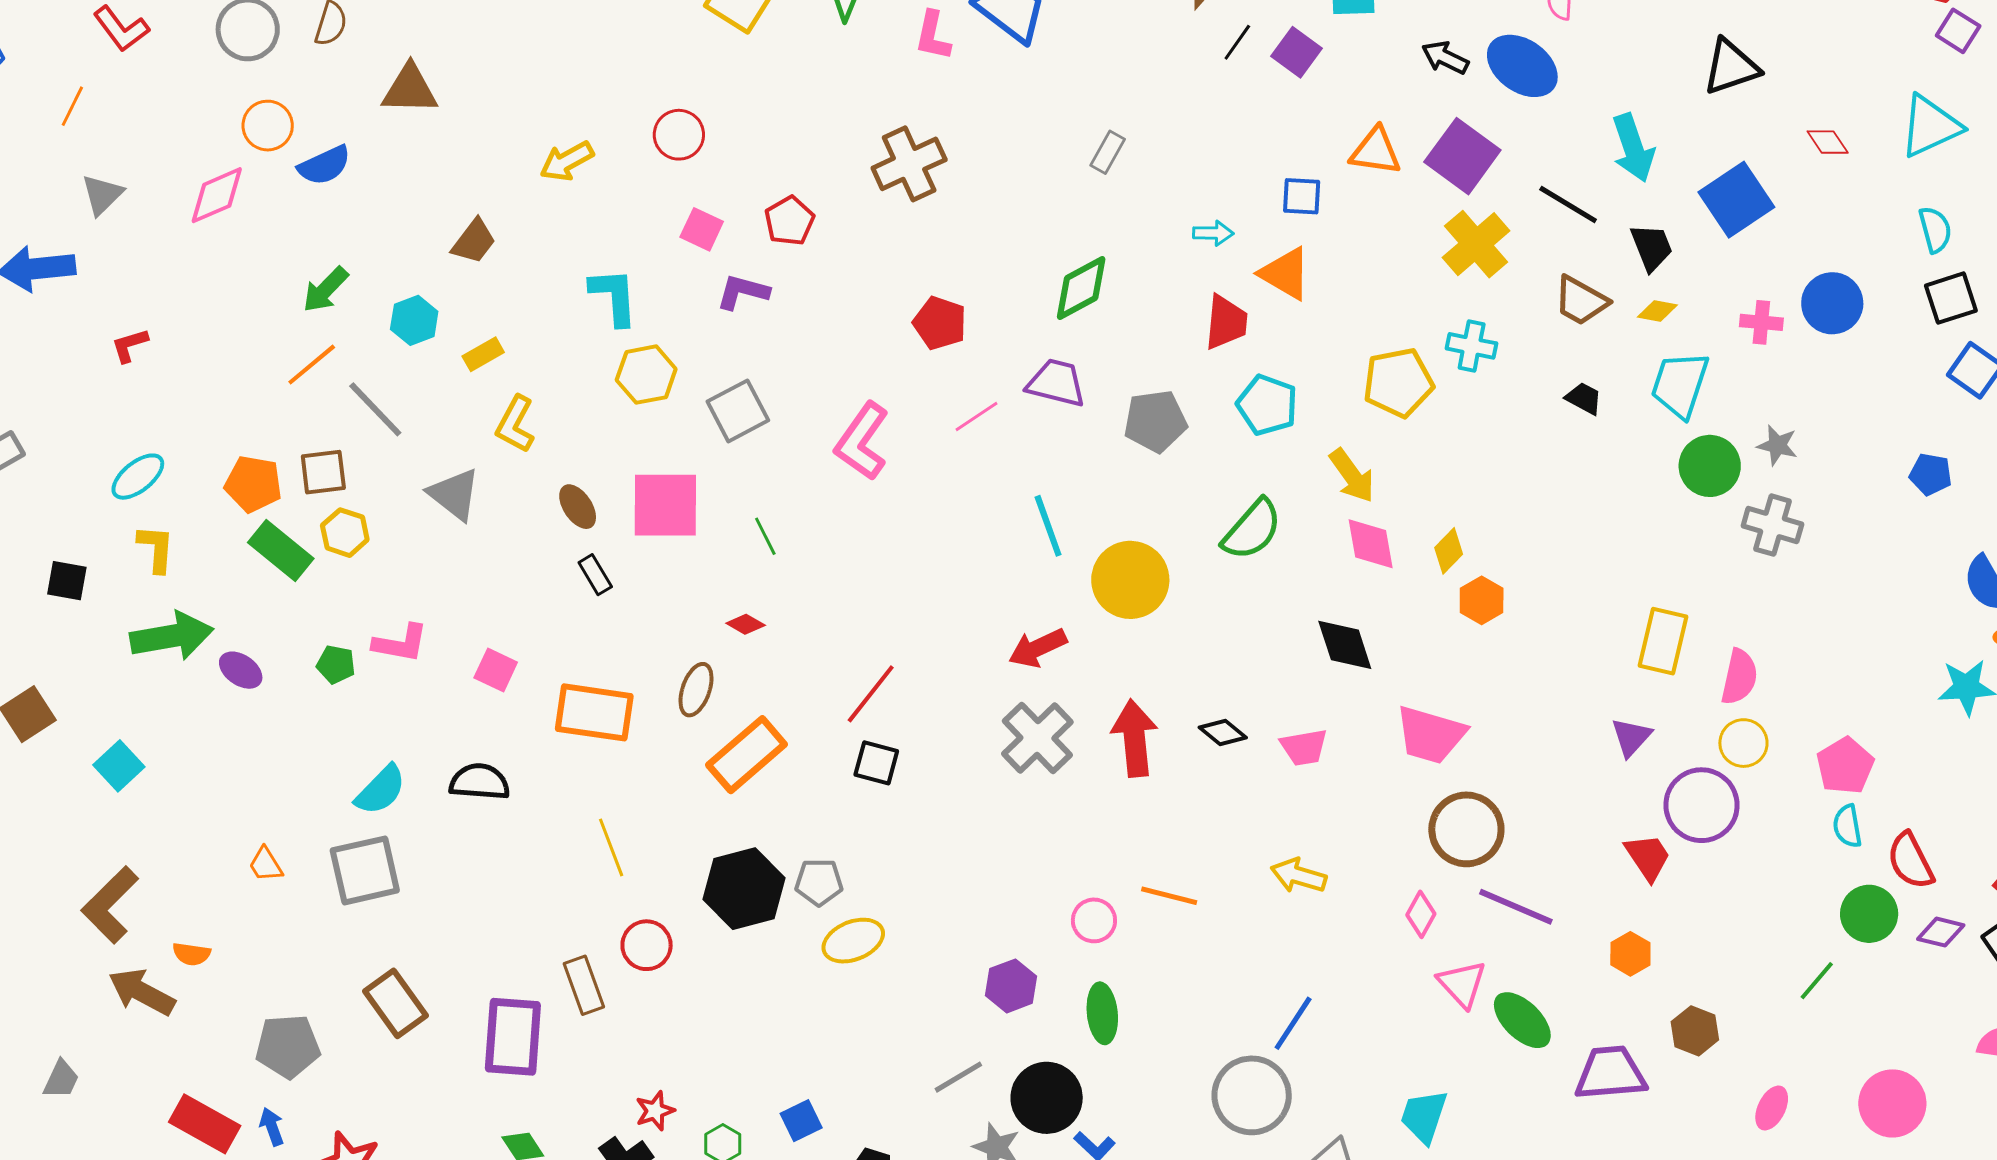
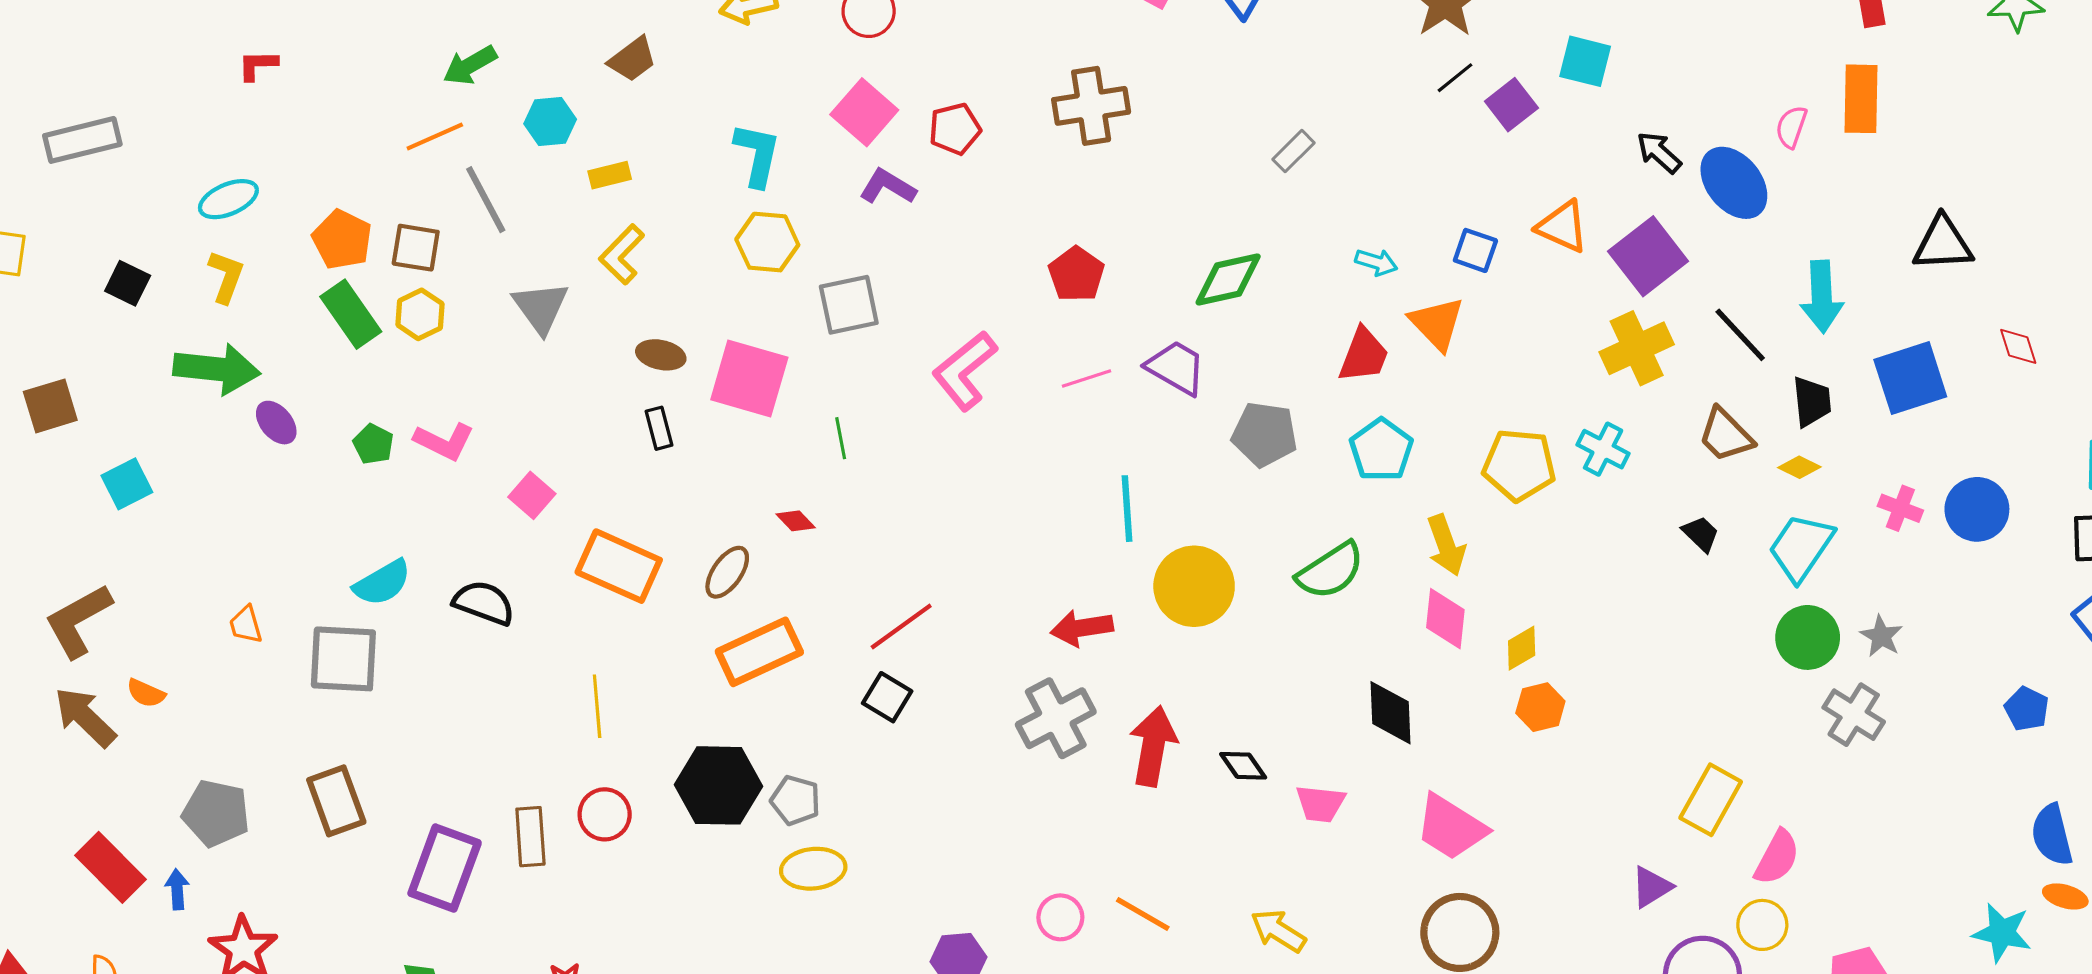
pink square: (702, 229) -> (864, 112), size x1.4
brown ellipse: (578, 507) -> (661, 355), turned -60

